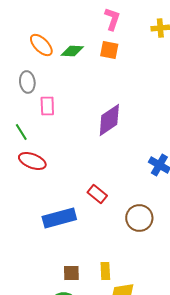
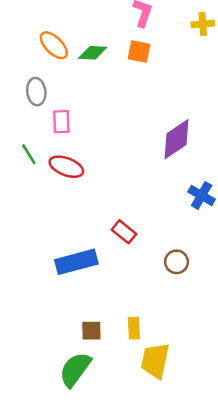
purple diamond: (109, 120) -> (177, 139), moved
red ellipse: (32, 161) -> (66, 167), moved
brown circle: (139, 218) -> (177, 262), size x0.7

